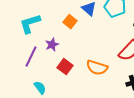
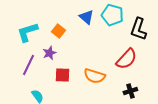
orange square: (70, 22) -> (58, 31), moved
red square: (65, 67) -> (62, 75), turned -35

